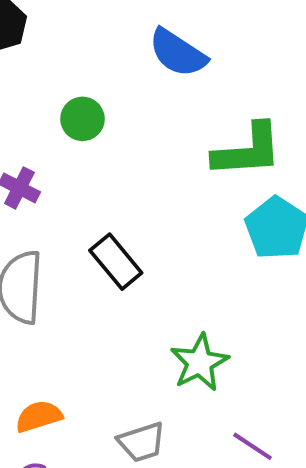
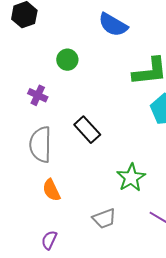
orange semicircle: (39, 416) -> (51, 190), moved, turned -95

